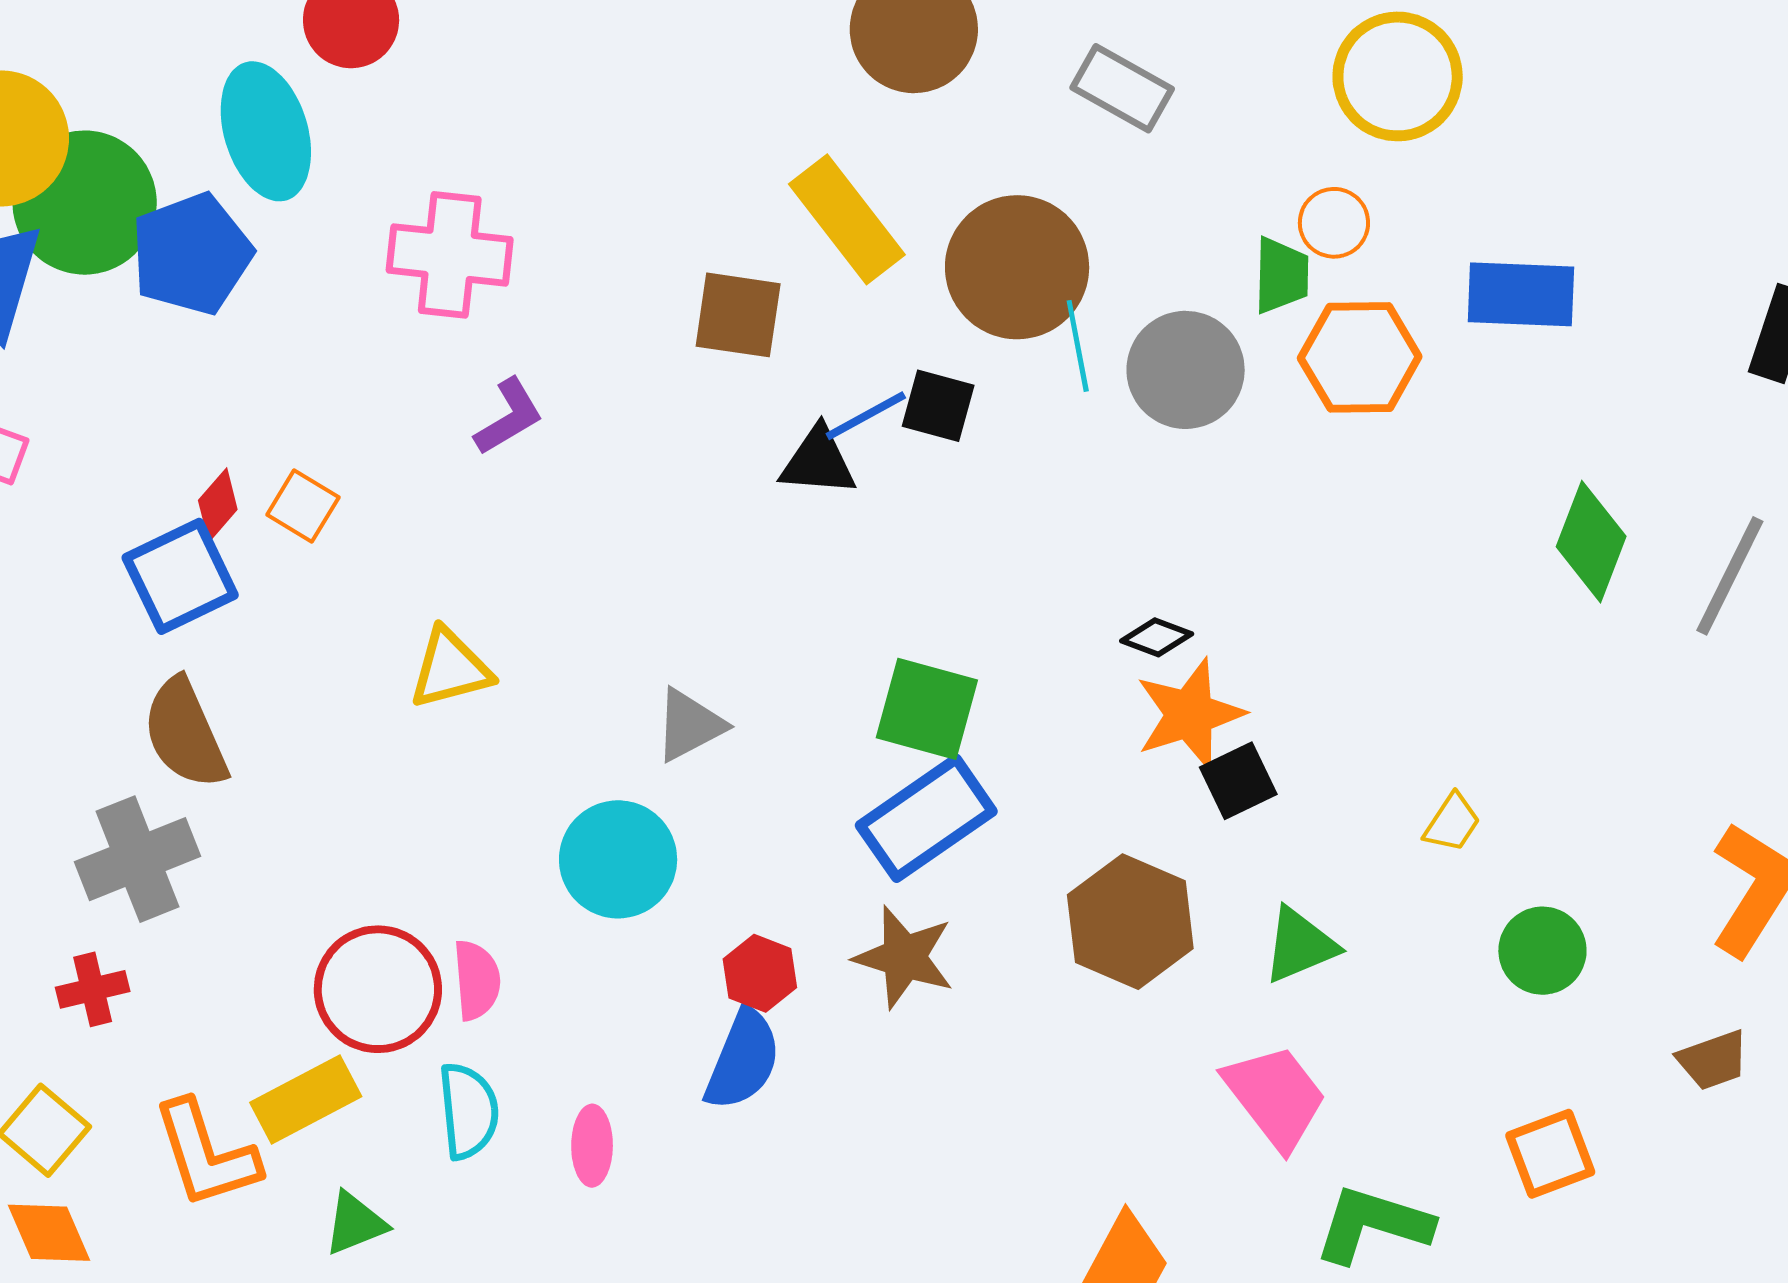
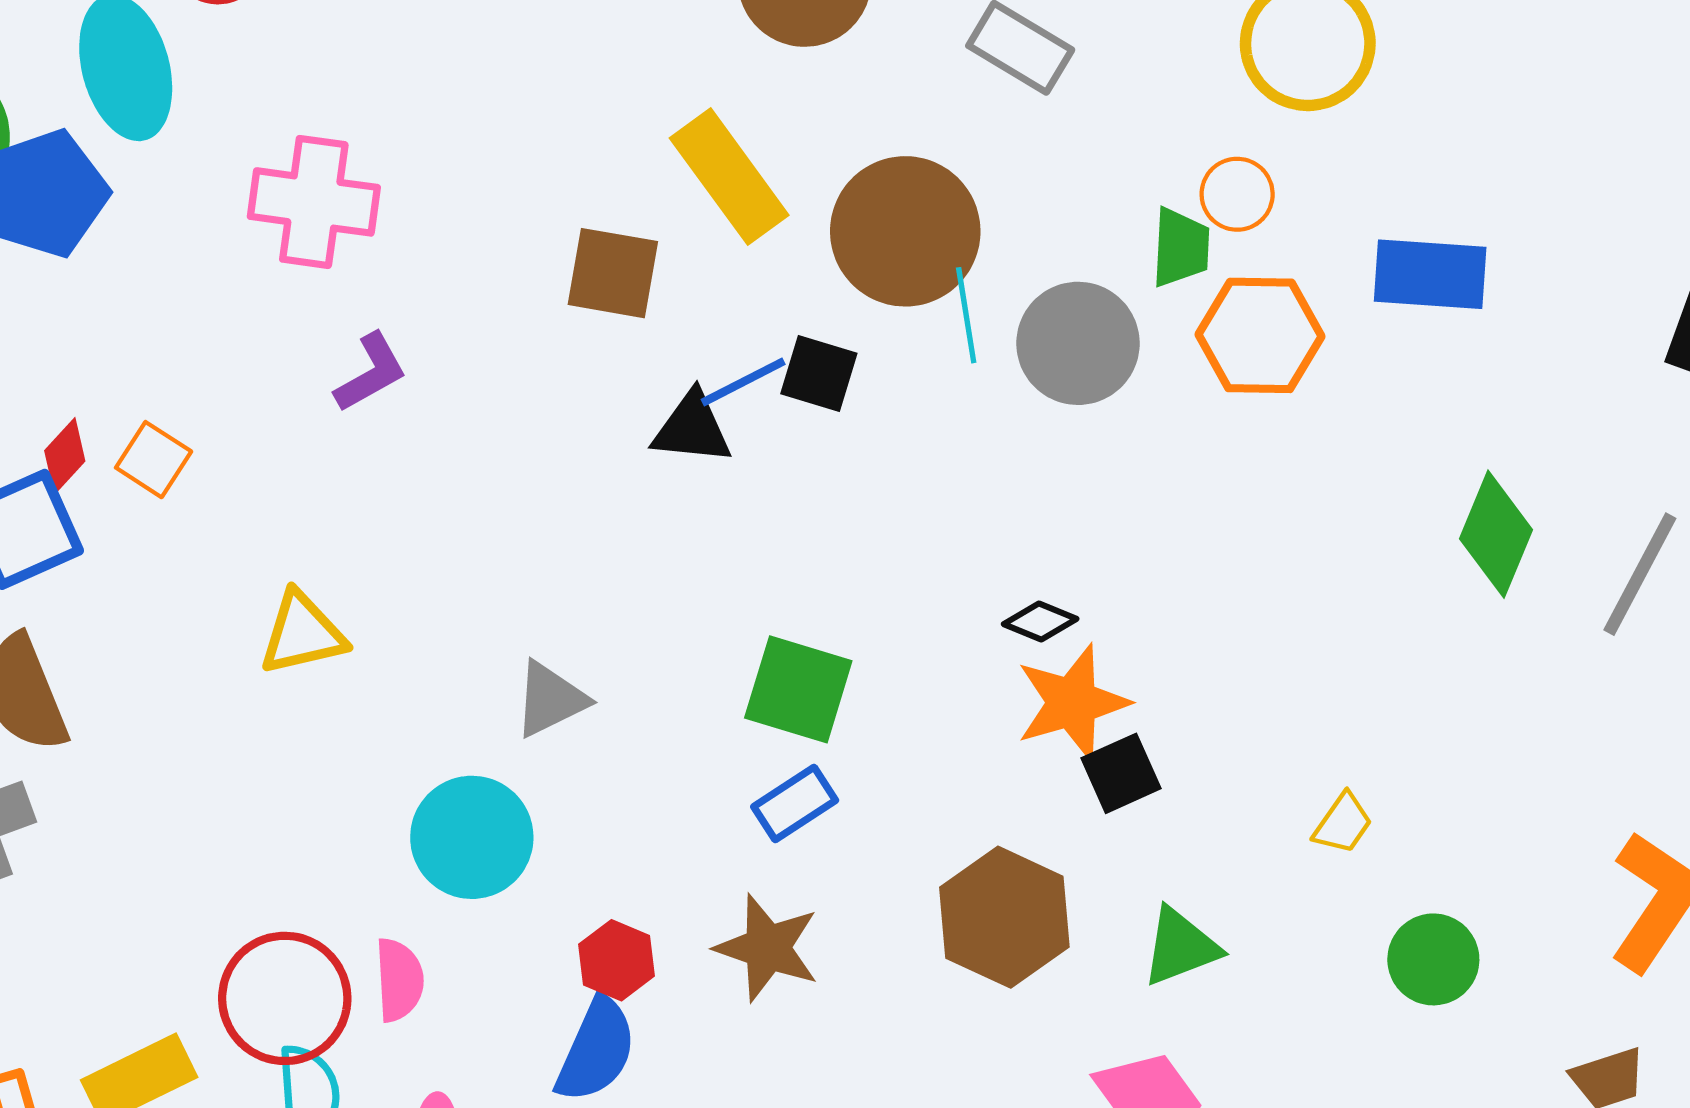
blue rectangle: (926, 818) -> (795, 803), size x0.6
pink semicircle: (477, 980) -> (399, 980), moved
red circle: (378, 989) -> (285, 998), moved

